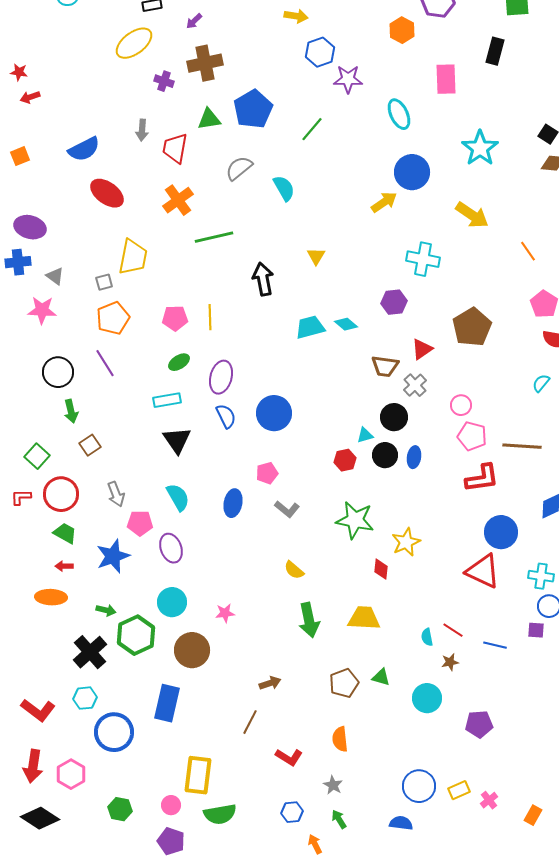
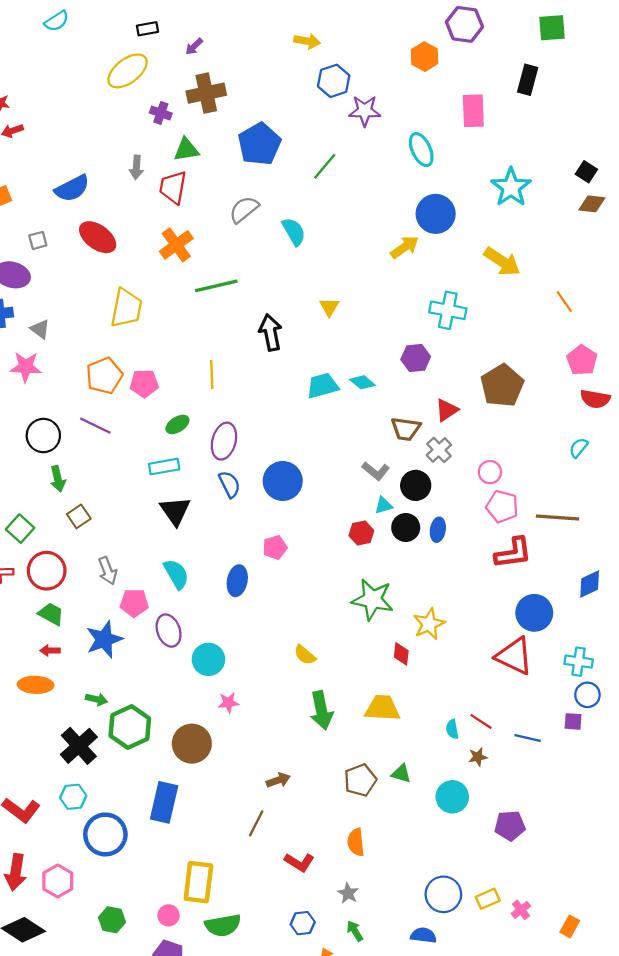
green triangle: (209, 119) -> (186, 150), moved
gray square: (104, 282) -> (38, 240), moved
pink pentagon: (175, 318) -> (144, 383), moved
purple line: (105, 363) -> (95, 426), turned -32
gray L-shape: (287, 509) -> (376, 471), moved
cyan circle: (172, 602) -> (208, 659), moved

